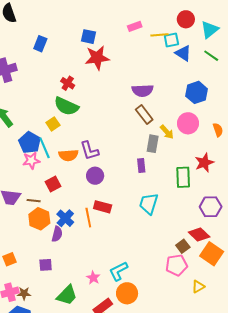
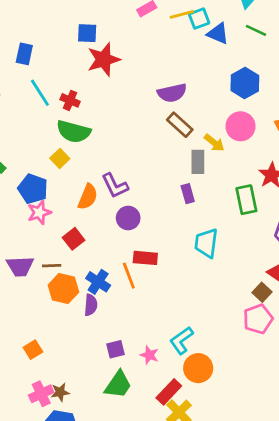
cyan line: (45, 148) -> (40, 93), moved
orange semicircle: (68, 155) -> (88, 197), turned -54
purple square: (46, 265) -> (115, 349), moved

